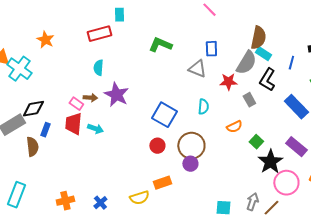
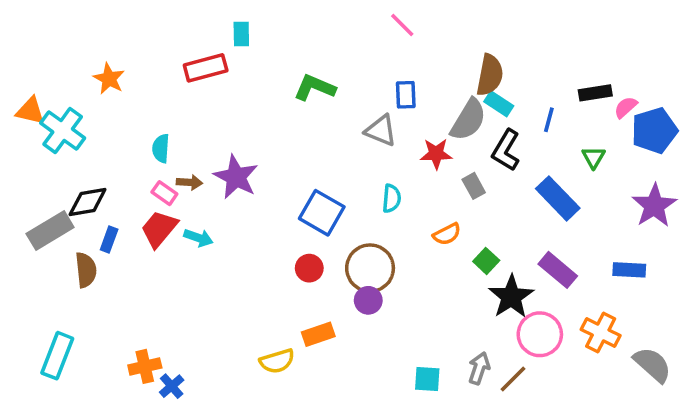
cyan semicircle: (98, 68) -> (161, 148), moved
red trapezoid: (73, 124) -> (159, 229), turned 35
blue cross: (100, 203) -> (172, 386), moved

